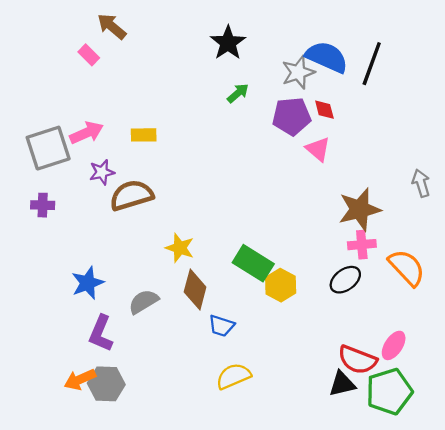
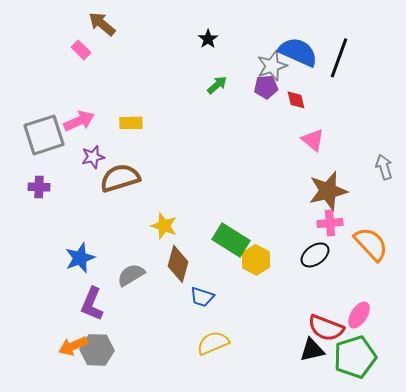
black star: (228, 43) -> (208, 39), size x0.6
purple pentagon: (292, 116) -> (266, 87), moved, size x0.7
pink triangle: (318, 149) -> (313, 140), moved

